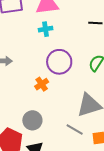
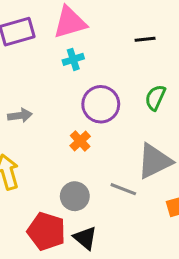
gray line: (75, 129) -> (123, 189), moved

